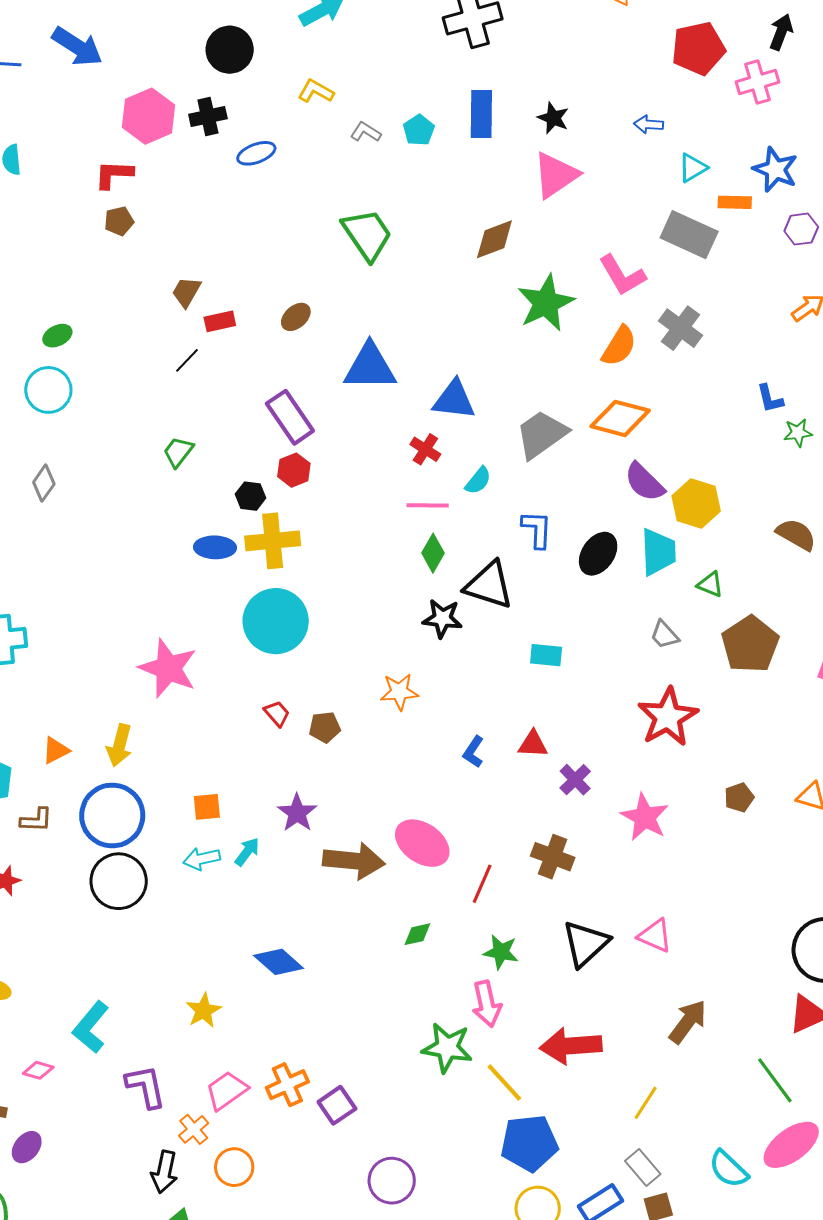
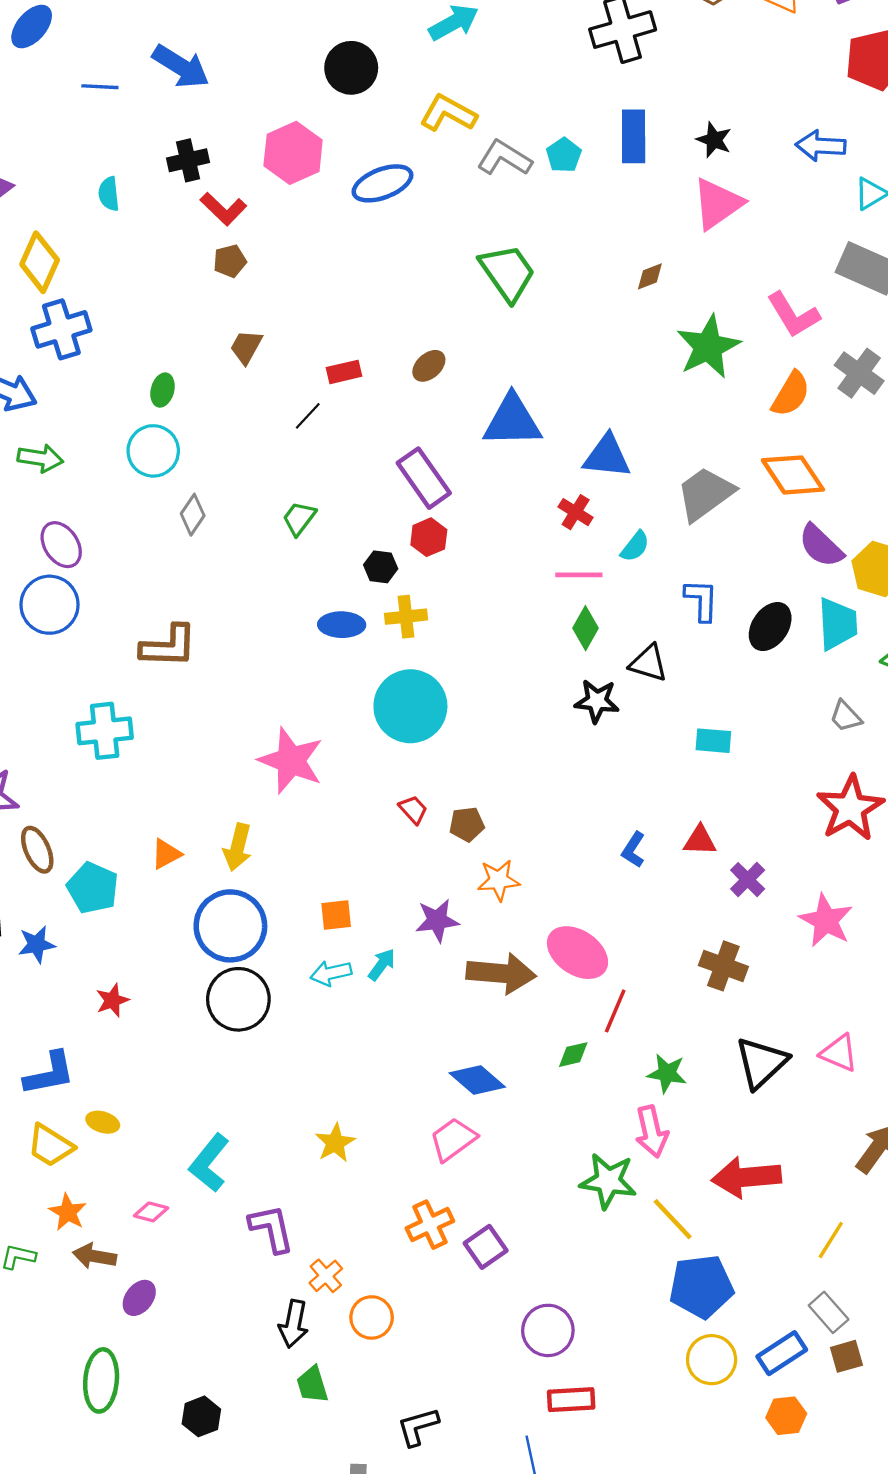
yellow L-shape: (316, 91) -> (448, 113), size x1.4
pink hexagon: (149, 116) -> (293, 153), moved
black cross: (208, 116) -> (188, 160), moved
blue arrow: (649, 124) -> (821, 146), size x1.5
gray L-shape: (366, 132) -> (504, 158), size x1.6
blue ellipse: (256, 153) -> (382, 183), size x1.4
red L-shape: (114, 174) -> (223, 209), turned -138
brown diamond: (494, 239) -> (650, 276), size x0.6
brown trapezoid: (186, 292) -> (246, 347), moved
green ellipse: (57, 336) -> (163, 390), turned -48
orange diamond: (620, 418) -> (793, 475), turned 42
gray diamond: (44, 483) -> (193, 515), moved
yellow cross: (273, 541) -> (406, 617), size x0.7
black triangle: (489, 585) -> (648, 663), size x0.7
orange star: (399, 692) -> (499, 880), moved
purple star: (297, 813) -> (437, 920), turned 30
brown L-shape: (36, 820) -> (169, 646), moved, size x1.6
red line: (482, 884) -> (615, 1011), moved
blue diamond: (279, 962) -> (477, 1080), moved
pink trapezoid: (227, 1090) -> (453, 1139), moved

